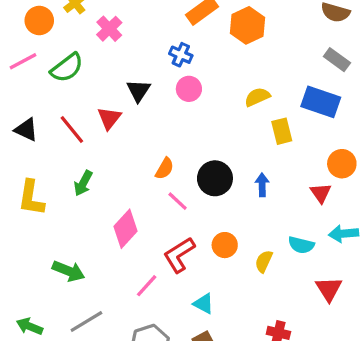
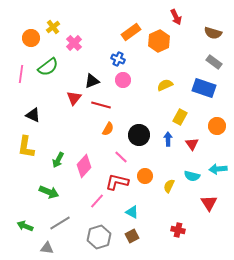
pink line: (23, 61) -> (21, 74), moved, turned -54
black triangle: (139, 90) -> (92, 81), turned 35
black triangle: (26, 130) -> (33, 115), moved
red line: (72, 130) -> (101, 105), moved, turned -36
yellow rectangle: (282, 131) -> (180, 117), moved, turned 42
green arrow: (83, 183) -> (58, 160), moved
red triangle: (321, 193) -> (192, 144), moved
pink line: (178, 201) -> (121, 157), moved
red L-shape: (179, 255) -> (117, 182), turned 45

